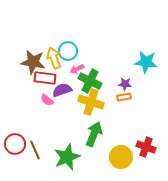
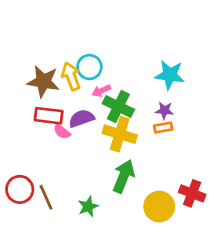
cyan star: (146, 62) -> (170, 75), moved
red rectangle: (45, 78) -> (49, 116), moved
green star: (67, 157) -> (88, 207), size x0.6

